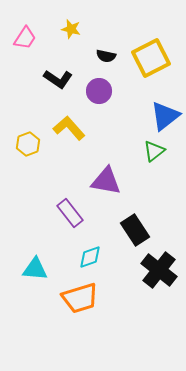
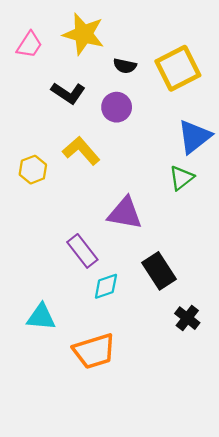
yellow star: (71, 29) -> (84, 34), size x1.8
cyan diamond: (90, 257) -> (106, 286), moved
black cross: (159, 270) -> (187, 318), size x0.6

